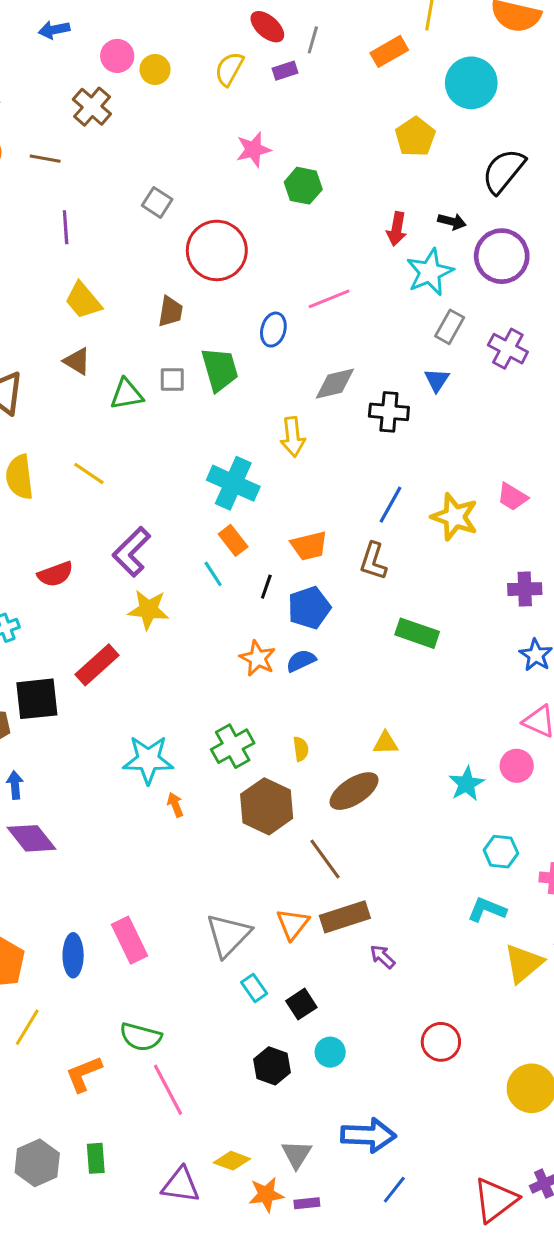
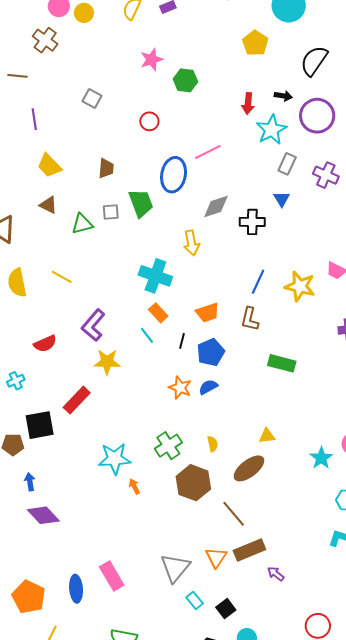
red circle: (217, 250) -> (149, 121), moved, size x0.5
blue ellipse: (273, 330) -> (174, 175), size x1.6

